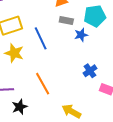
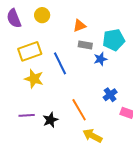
orange line: (43, 84) -> (79, 110), moved
black star: (20, 107) -> (50, 120), moved

